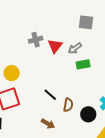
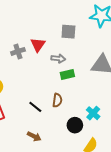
red triangle: (55, 46) -> (38, 45), moved
gray arrow: (75, 48) -> (58, 58), turned -136
brown semicircle: (68, 105) -> (57, 100), moved

